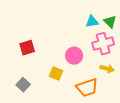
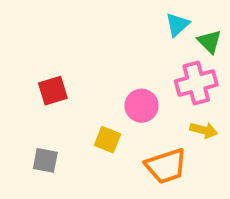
cyan triangle: (92, 22) -> (177, 25), moved, turned -32
gray square: (23, 85) -> (45, 160), turned -32

